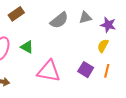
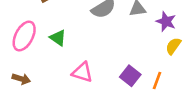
yellow semicircle: (103, 46) -> (173, 46), moved
pink triangle: (49, 71) -> (82, 72), size x0.7

